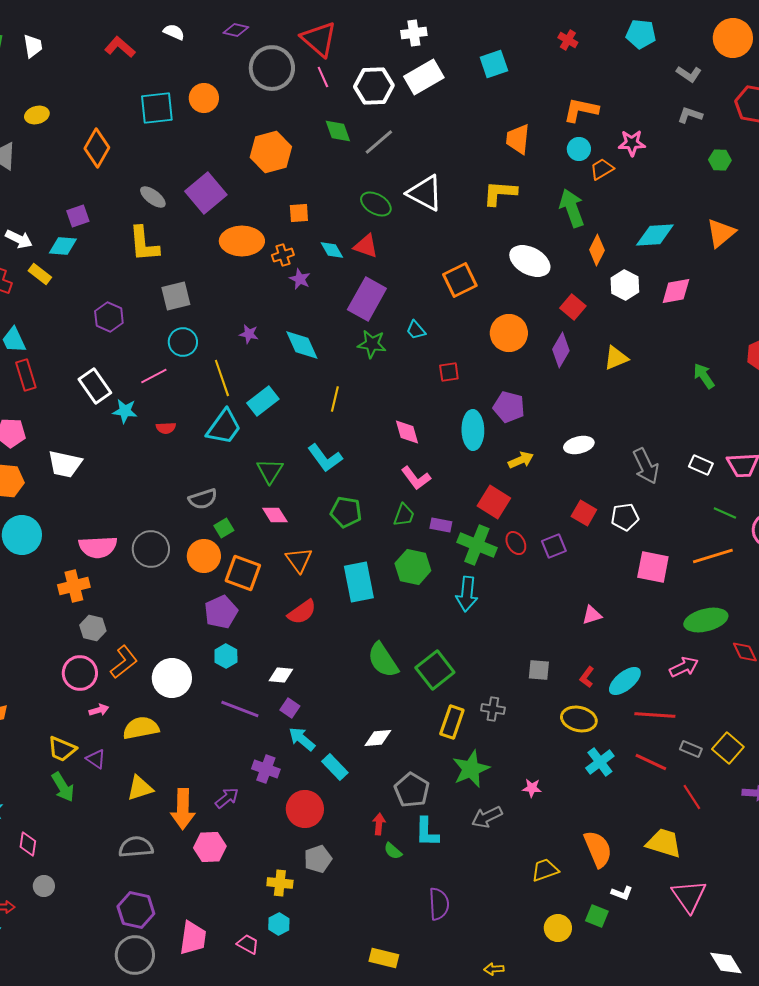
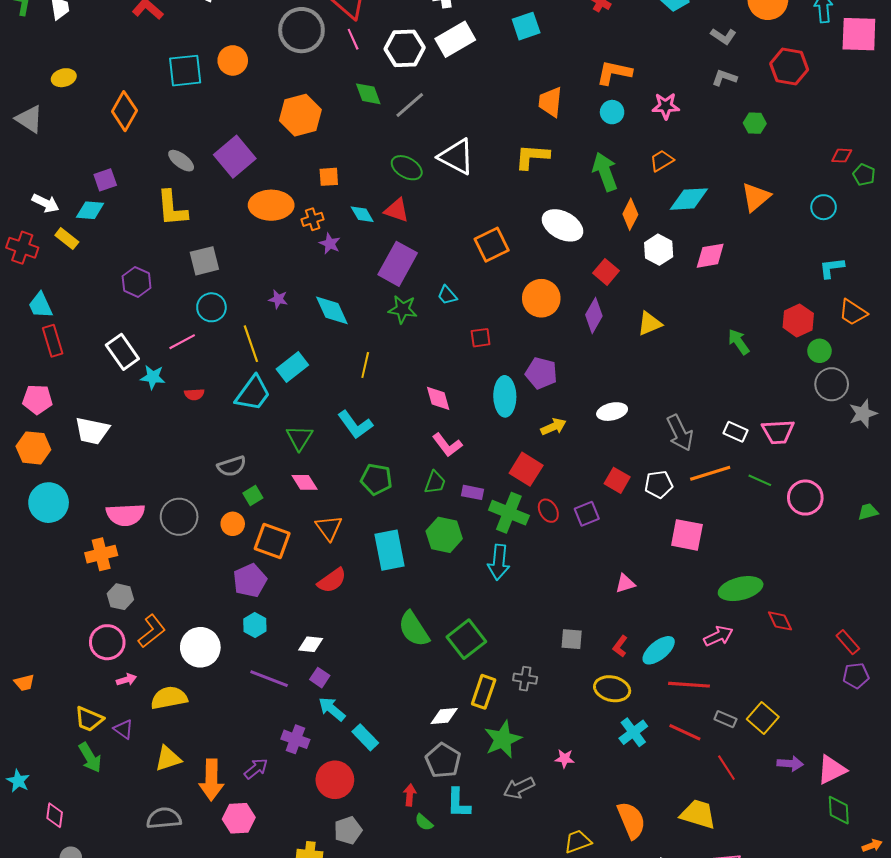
orange trapezoid: (602, 169) -> (662, 161), moved
orange circle: (204, 556) -> (233, 524), size x0.7
orange line: (713, 556) -> (710, 473), moved
white diamond: (378, 738) -> (444, 716), moved

